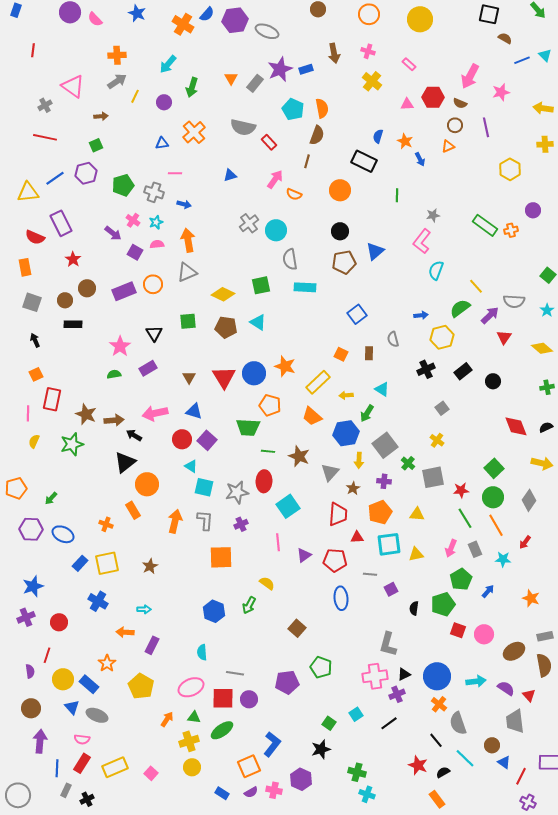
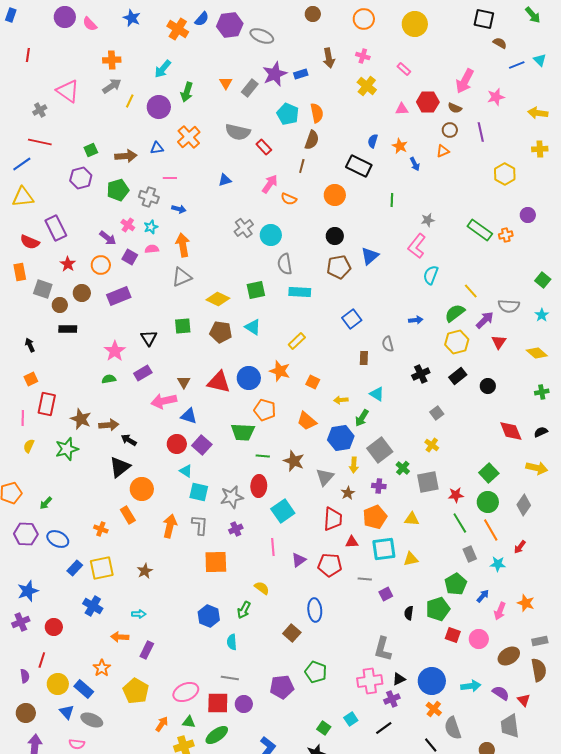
purple circle: (164, 102) -> (159, 107), size x1.5
brown arrow: (101, 116) -> (126, 156), moved, size x1.5
blue line: (55, 178) -> (22, 164), moved
orange circle: (153, 284) -> (101, 265), moved
gray square: (32, 302) -> (43, 289), moved
yellow hexagon: (442, 337) -> (457, 342), moved
orange square: (341, 354) -> (313, 382), moved
red triangle: (224, 377) -> (219, 382), turned -45
yellow rectangle: (318, 382) -> (297, 341), moved, size x0.7
pink arrow: (155, 413) -> (164, 401), moved
pink arrow: (451, 548) -> (500, 611), moved
blue ellipse: (341, 598) -> (315, 610), moved
cyan semicircle: (202, 652) -> (232, 642), moved

